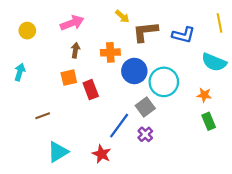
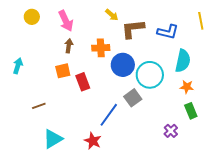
pink arrow: (72, 23) -> (66, 21), turned 85
yellow circle: (27, 31) -> (32, 17), moved
cyan semicircle: (214, 62) -> (183, 61), moved, turned -100
purple cross: (145, 134) -> (171, 131), moved

